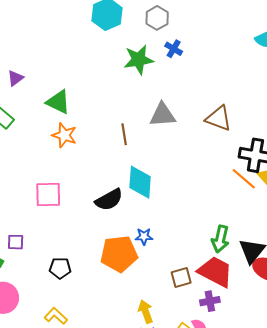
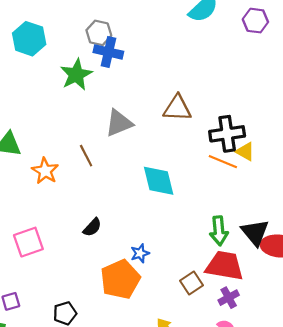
gray hexagon: (157, 18) -> (99, 33), moved
blue cross: (174, 49) -> (108, 52), size x1.5
orange star: (64, 135) -> (45, 171), moved, turned 30
cyan diamond: (140, 182) -> (159, 181), moved
black semicircle: (109, 200) -> (92, 227), size x0.7

